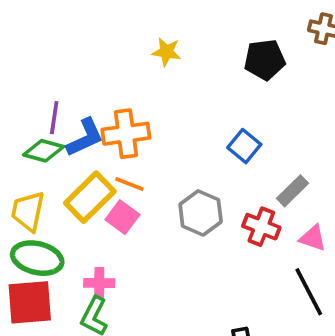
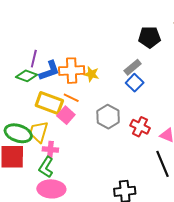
yellow star: (167, 52) -> (91, 74), moved
gray rectangle: (293, 191) -> (133, 67), moved
yellow rectangle: (90, 197) -> (49, 103), turned 60
yellow trapezoid: (28, 211) -> (39, 132), moved

